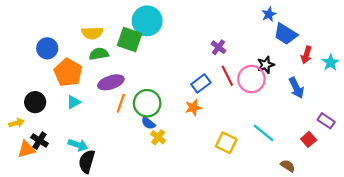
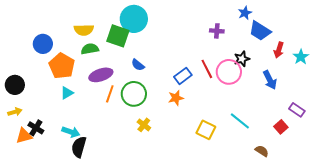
purple cross: (219, 47) -> (217, 31), moved, turned -32
black circle: (35, 102) -> (15, 85), moved
blue semicircle: (148, 123) -> (138, 65), moved

